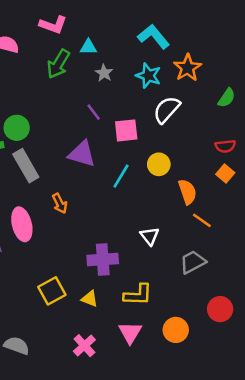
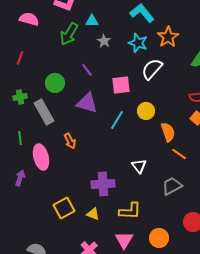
purple line: (94, 112) -> (87, 70), moved
green circle: (17, 128) -> (55, 83), moved

